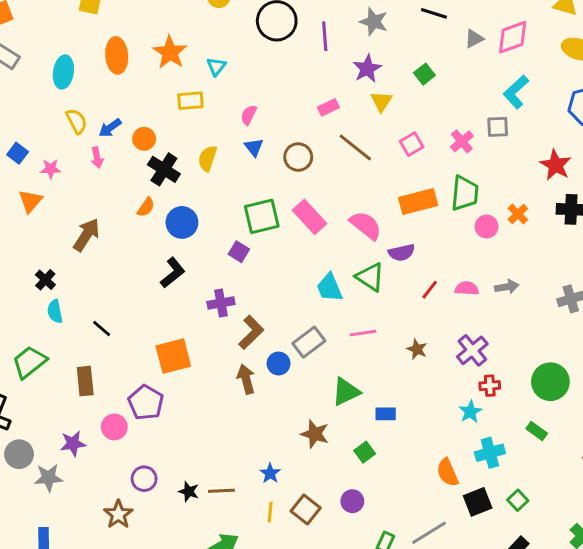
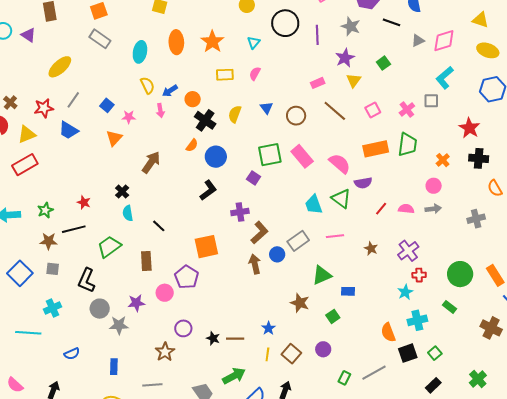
cyan triangle: (216, 66) -> (254, 43), moved
pink semicircle: (249, 115) -> (255, 74), moved
pink circle: (487, 227) -> (434, 186), moved

